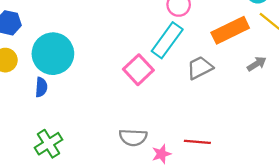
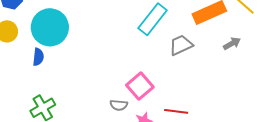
pink square: (138, 70) -> (140, 86), moved
gray semicircle: (133, 137) -> (119, 105), size x0.7

